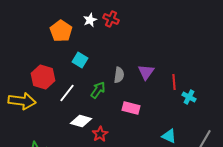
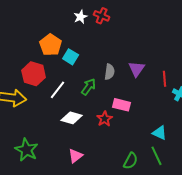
orange pentagon: (61, 31) -> (51, 45), moved
red star: (100, 134) -> (105, 119), moved

